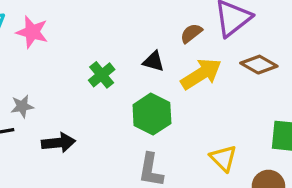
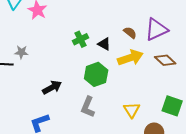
brown semicircle: (191, 33) -> (130, 33), turned 64
green cross: (102, 75) -> (80, 39), moved
black arrow: (58, 143) -> (52, 87), moved, turned -36

